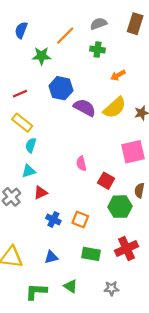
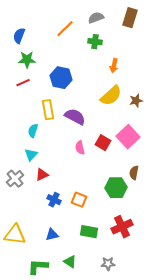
blue semicircle: (21, 30) -> (19, 36), moved
green star: (42, 56) -> (27, 60), moved
orange arrow: (118, 75) -> (114, 66), turned -48
purple semicircle: (85, 108) -> (75, 117), moved
yellow rectangle: (22, 123) -> (48, 110), moved, turned 42
pink square: (133, 152) -> (128, 137), turned -30
cyan triangle: (29, 171) -> (31, 155), turned -32
red square: (106, 181) -> (103, 143), moved

